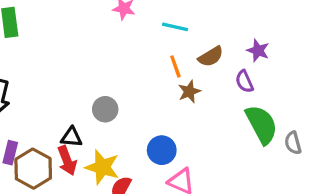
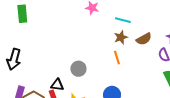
orange line: (175, 66) -> (117, 58), moved
brown star: (189, 92) -> (121, 37), moved

